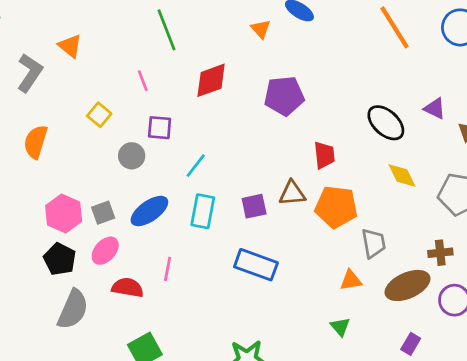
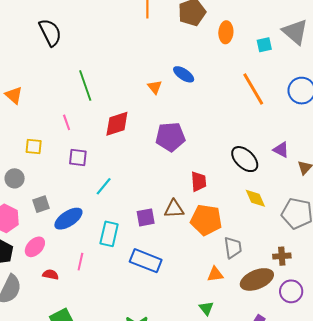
yellow square: (99, 115) -> (34, 147), turned -36
gray circle: (132, 156) -> (15, 178), moved
cyan rectangle: (203, 211) -> (109, 234), moved
gray square: (103, 213) -> (41, 204), moved
red semicircle: (128, 288) -> (51, 275), size x0.7

